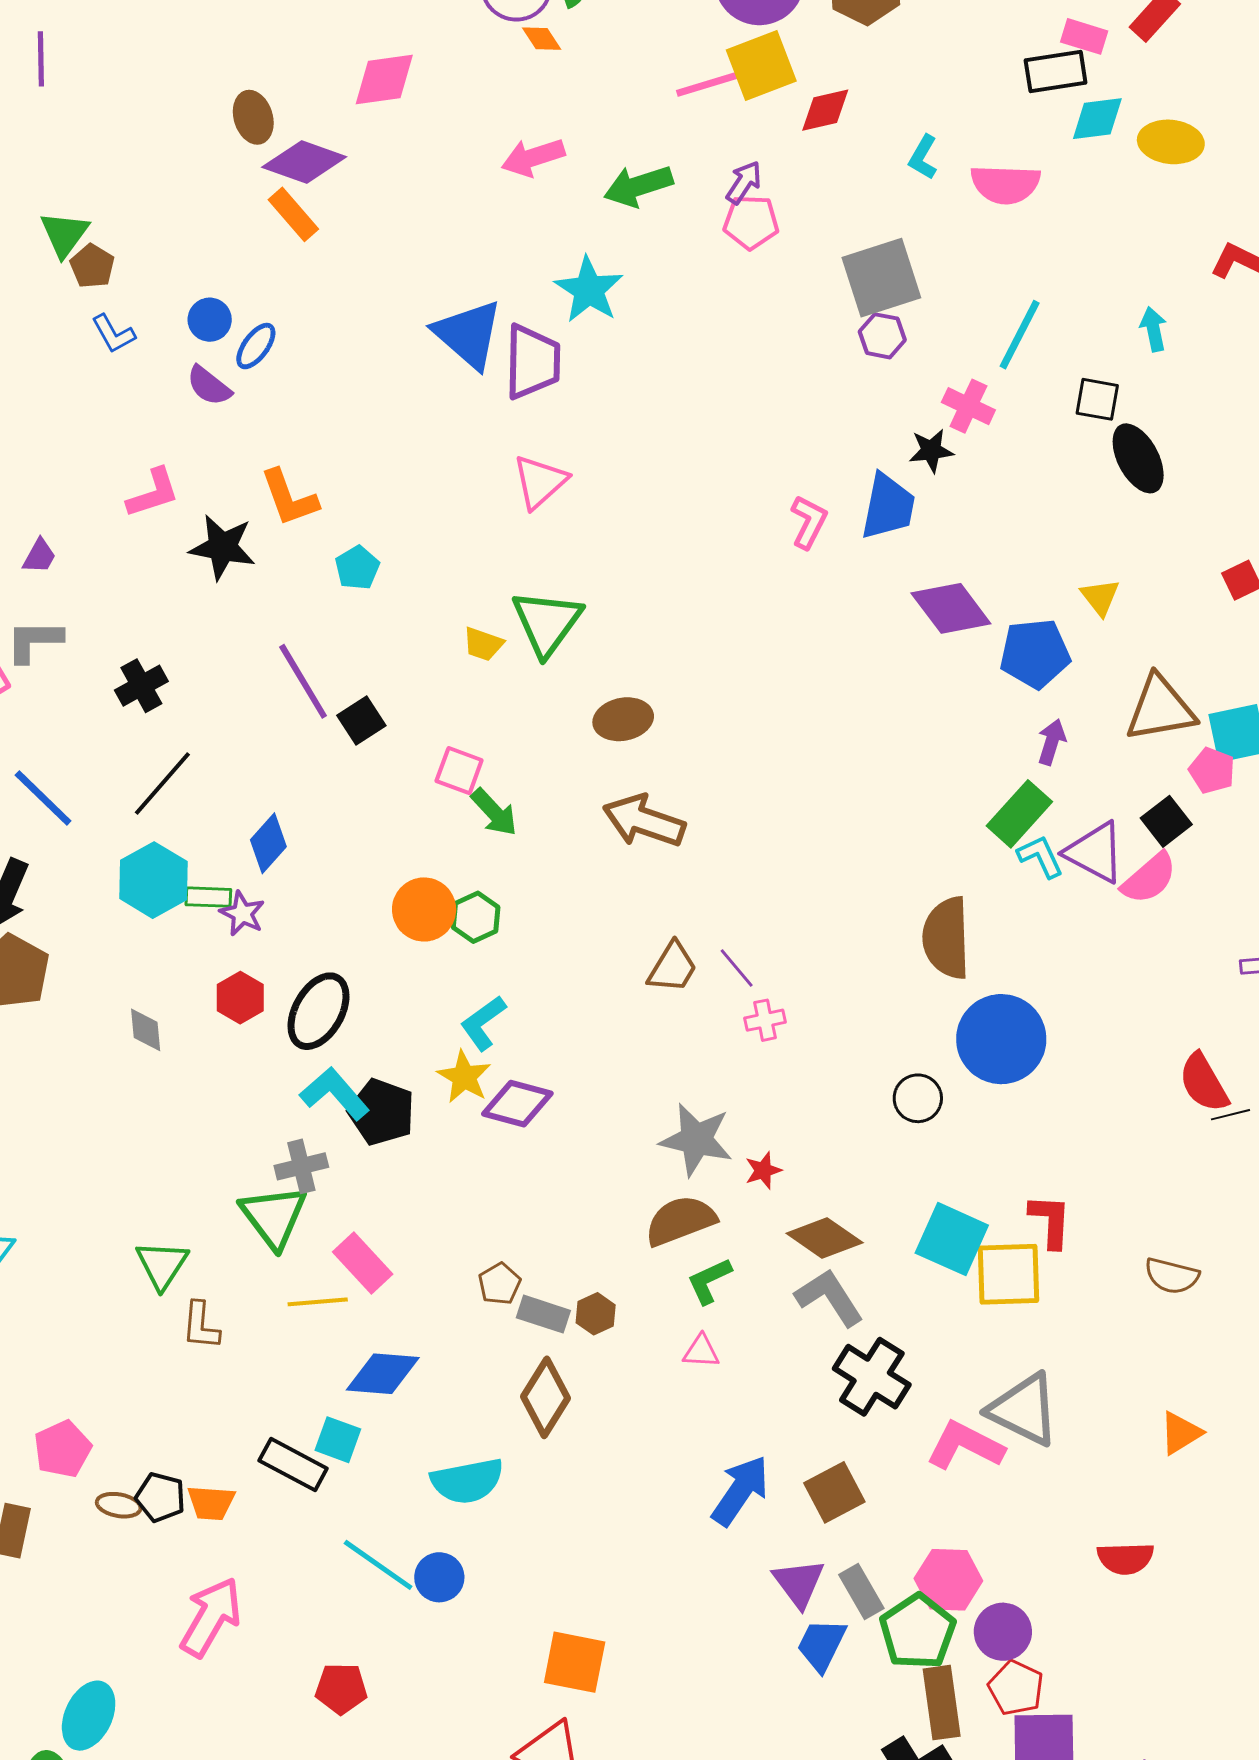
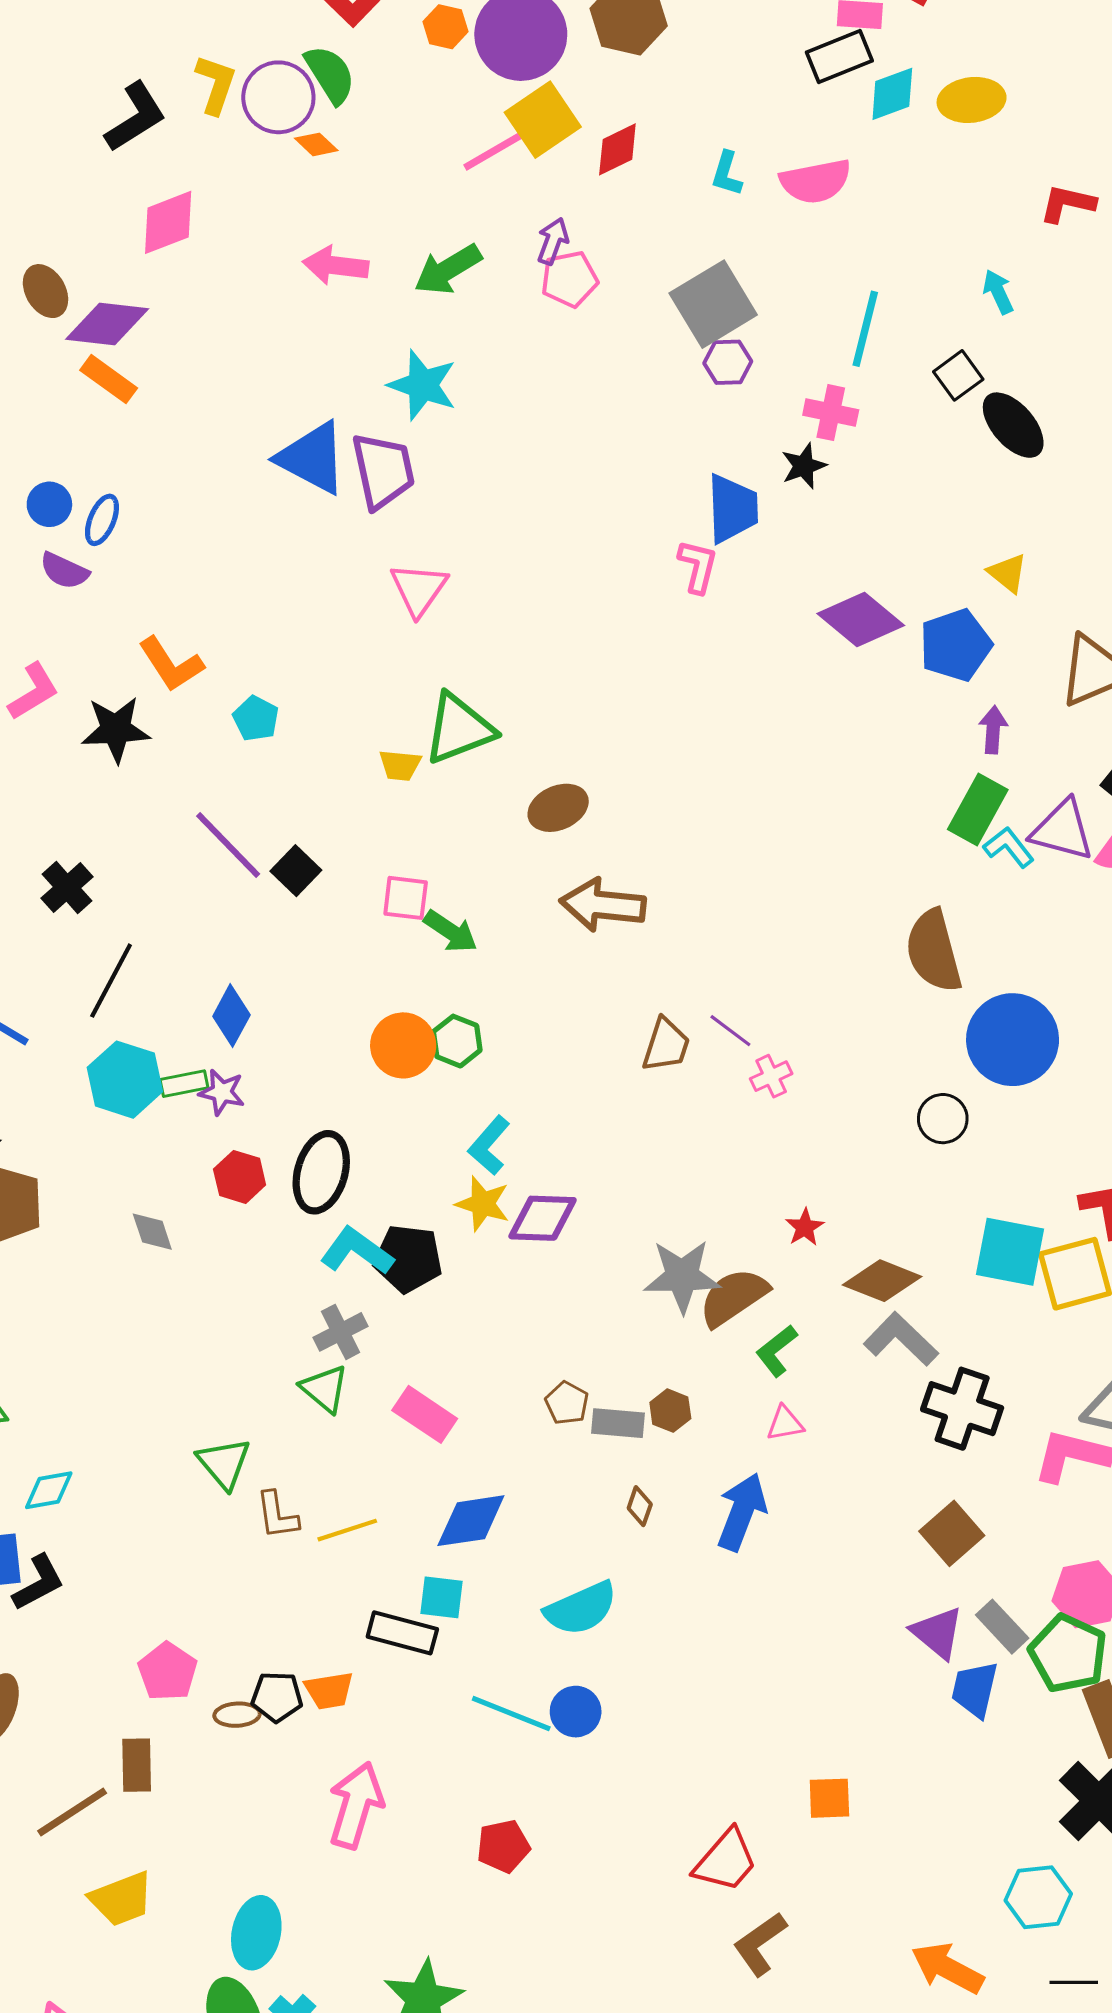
pink arrow: (533, 157) -> (336, 265), turned 38
black square: (1097, 399) -> (958, 375), turned -33
blue trapezoid: (888, 507) -> (732, 509), moved
green triangle: (547, 623) -> (459, 729), turned 46
gray star: (696, 1140) -> (682, 1276), moved
green triangle: (274, 1217) -> (325, 1389), size x0.7
yellow line: (318, 1302) -> (347, 1530), moved
brown diamond: (545, 1397) -> (640, 1506), size x0.5
blue arrow: (740, 1491) -> (742, 1512), moved
orange square: (575, 1662) -> (829, 1798), moved, size x0.7

